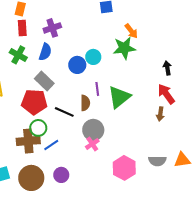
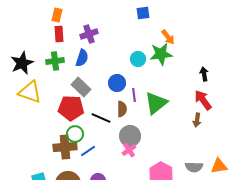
green cross: (18, 55) -> (55, 61), turned -36
cyan circle: (93, 57) -> (138, 59), moved
blue circle: (77, 65) -> (117, 83), moved

